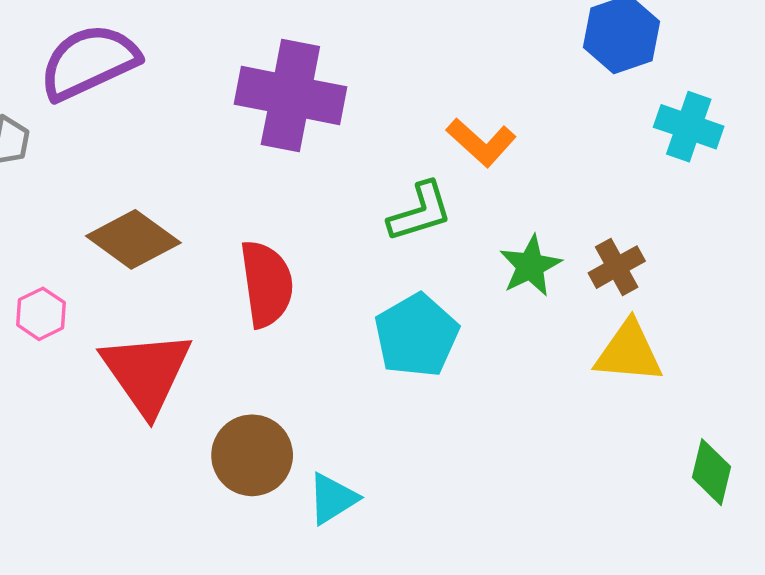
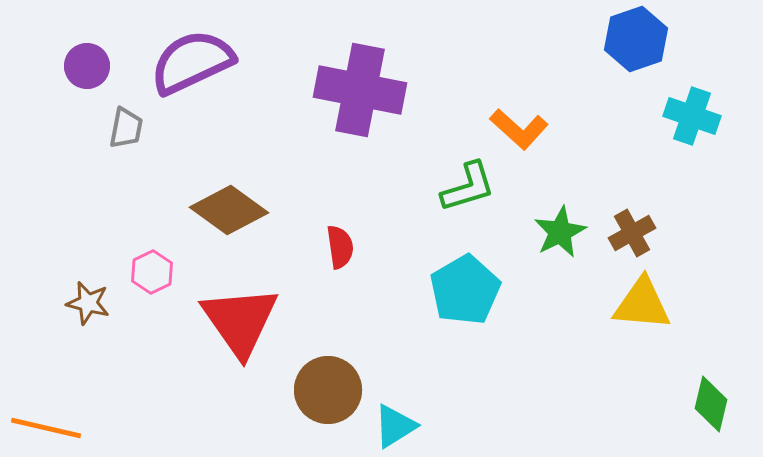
red semicircle: (266, 284) -> (340, 247), size x0.6

